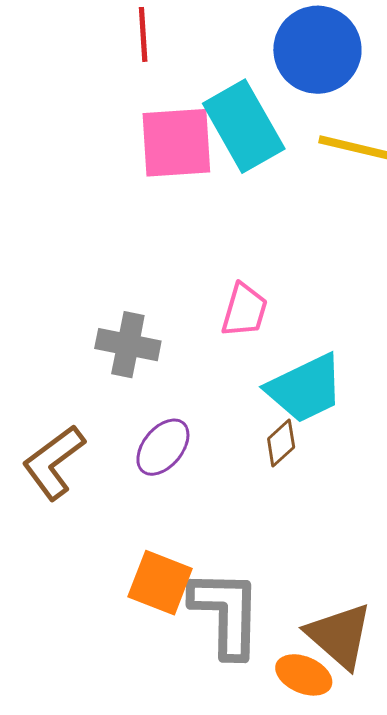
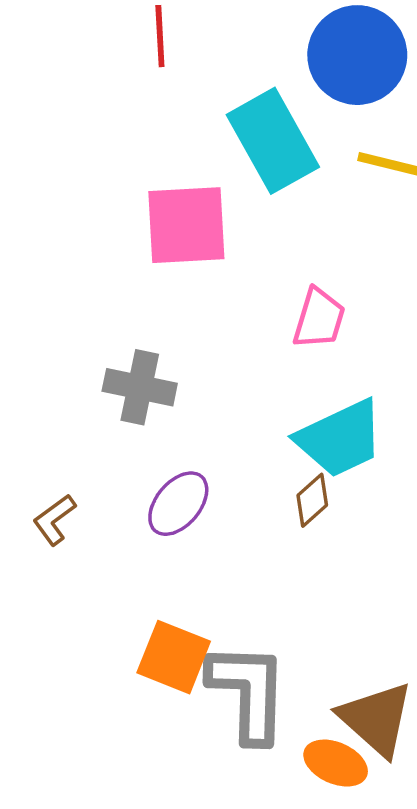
pink square: (176, 143) -> (186, 225), moved
pink trapezoid: (244, 310) -> (319, 319), moved
brown L-shape: (54, 462) -> (54, 520), size x0.6

